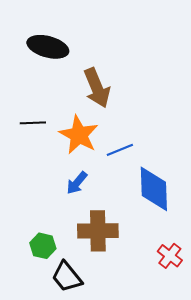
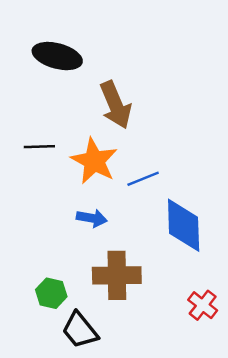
blue arrow: (77, 183) -> (92, 218), turned -120

